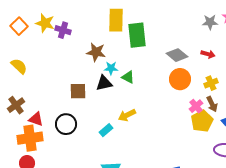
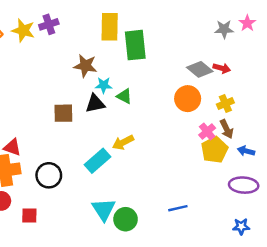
purple cross: (63, 30) -> (49, 24), moved, turned -35
gray diamond: (177, 55) -> (200, 69), moved
black circle: (66, 124) -> (49, 175), moved
cyan rectangle: (106, 130) -> (98, 161), size x1.5

